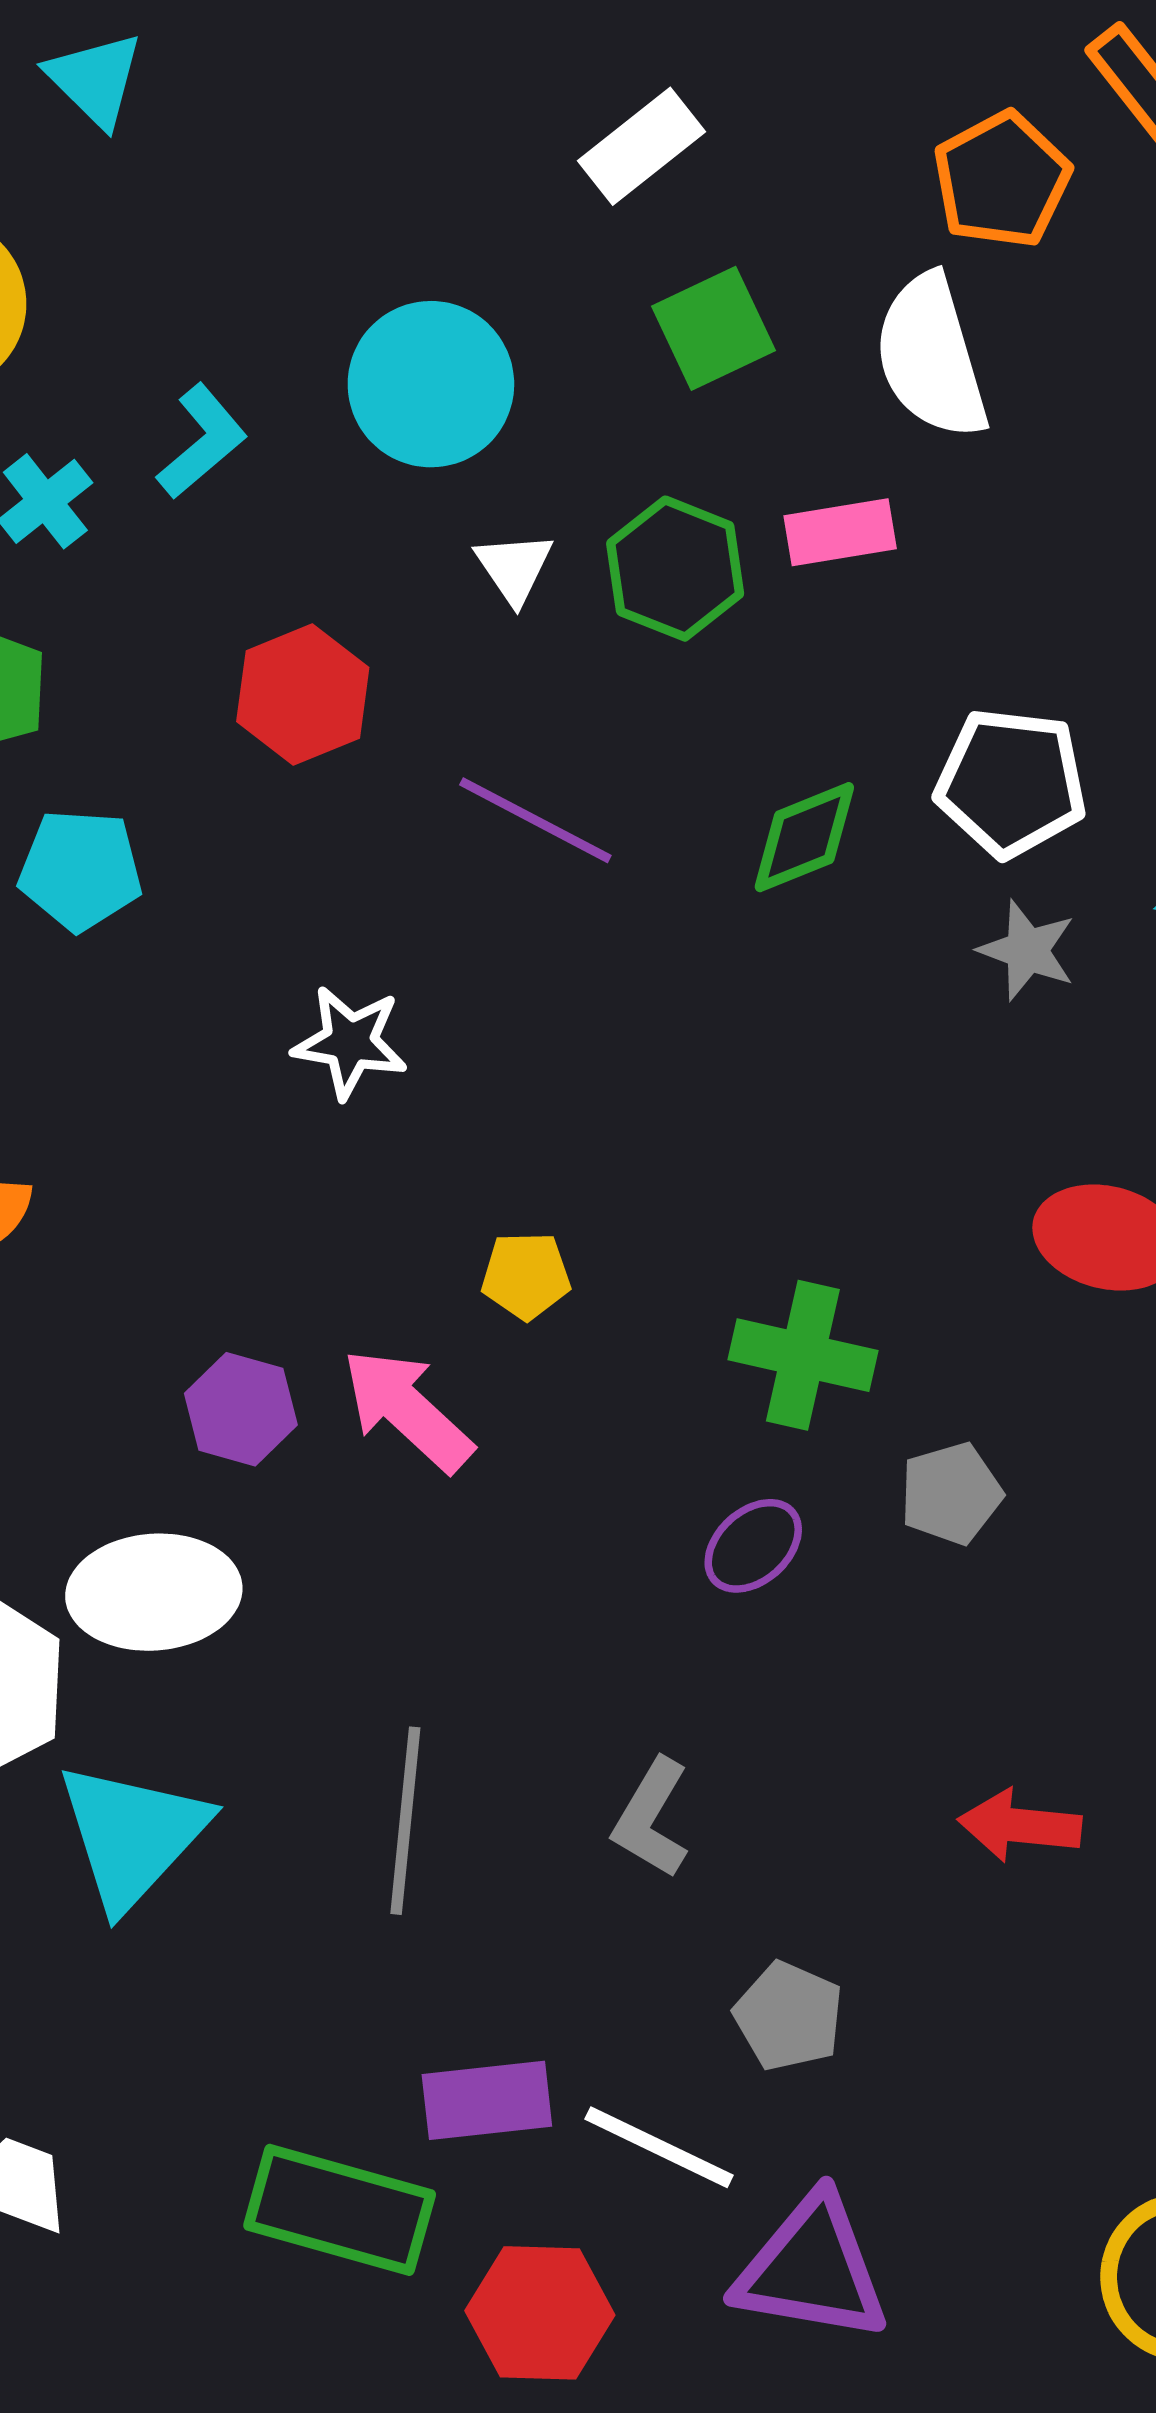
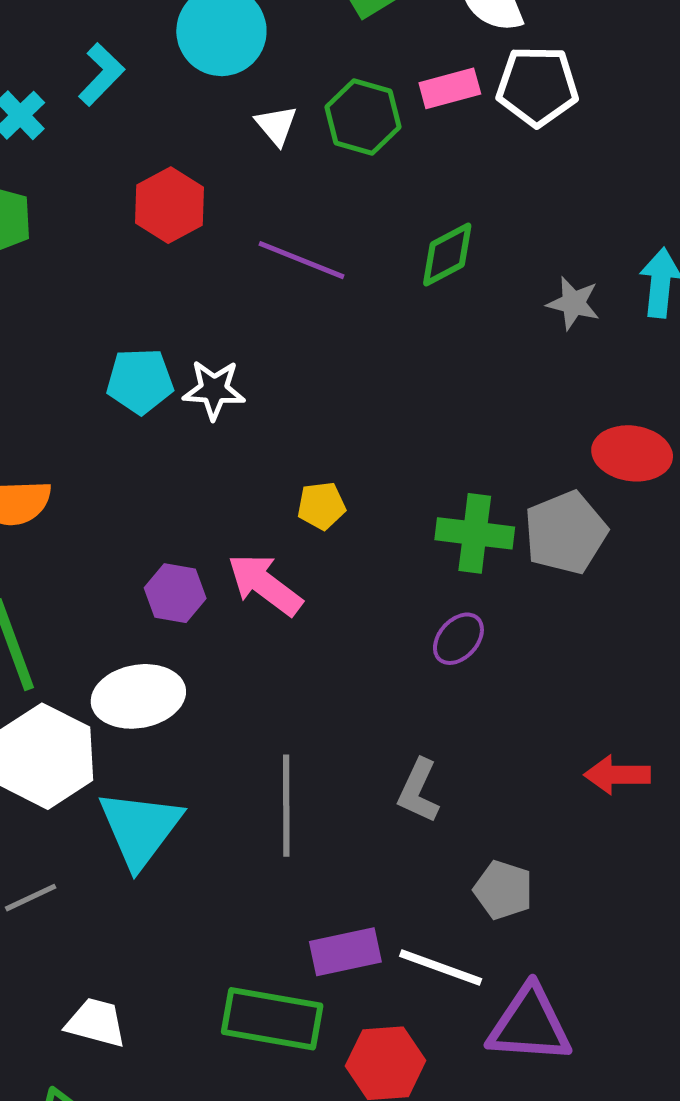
white pentagon: (1011, 783) -> (537, 86), moved
cyan pentagon: (80, 870) -> (140, 381), moved
gray pentagon: (951, 1494) -> (566, 533), moved, size x1.5

